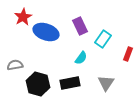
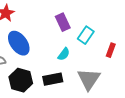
blue ellipse: (46, 32) -> (19, 43), moved, turned 35
gray triangle: (106, 83) -> (89, 79), size x1.4

